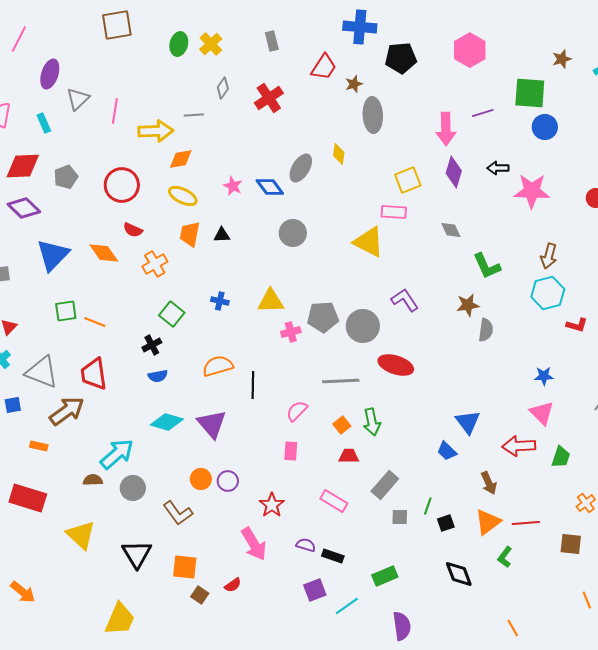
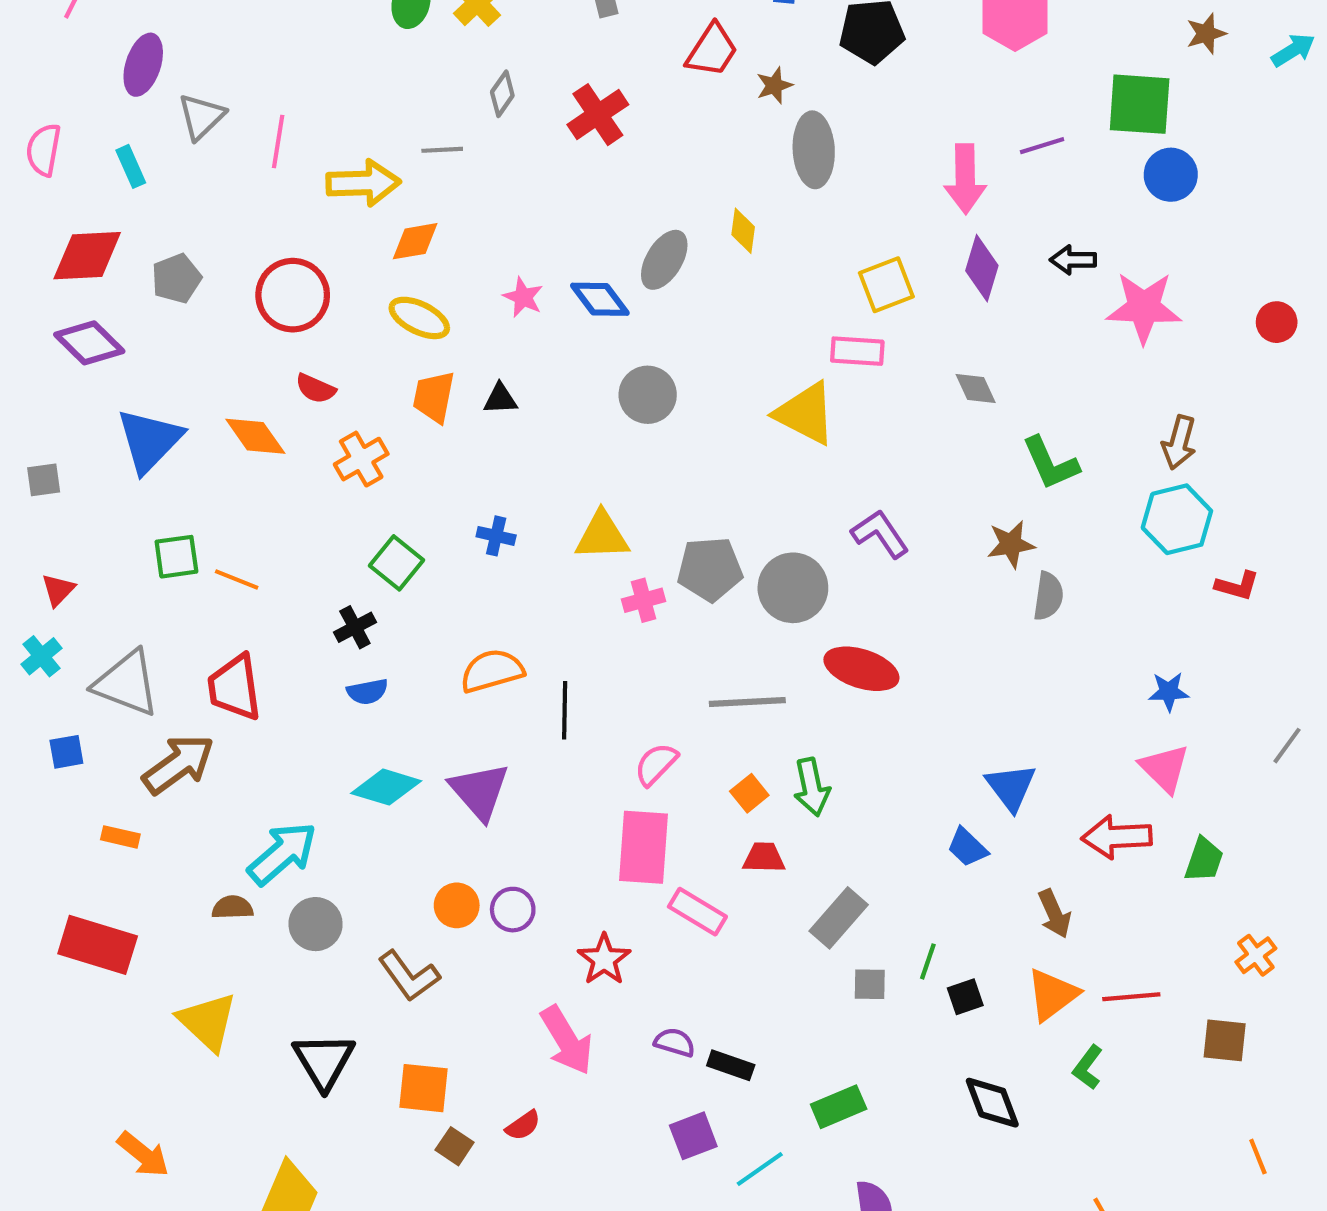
pink rectangle: (291, 451) -> (643, 847), size x1.8
pink rectangle: (334, 501) -> (697, 912), moved
orange arrow: (23, 592) -> (143, 1154), moved

